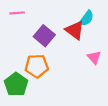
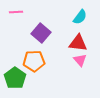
red triangle: (75, 30) -> (78, 43), moved, turned -30
pink triangle: (94, 57) -> (80, 60), moved

